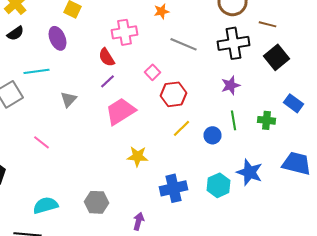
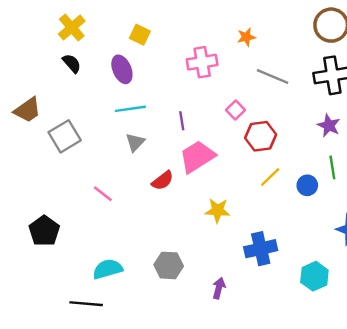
black semicircle: (16, 33) -> (72, 63), turned -96
red semicircle: (106, 57) -> (163, 181), moved, turned -96
cyan line: (36, 71) -> (130, 109), moved
purple line: (108, 81) -> (182, 121), turned -56
purple star: (230, 85) -> (329, 126), turned -30
cyan hexagon: (218, 185) -> (314, 276), moved

